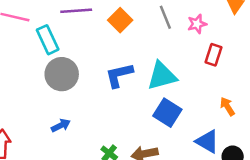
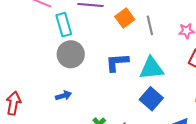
gray line: (165, 17) -> (150, 25), moved

